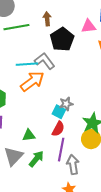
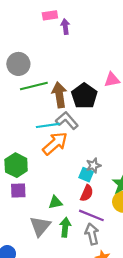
brown arrow: (47, 19) -> (59, 95), moved, size x1.6
purple line: (61, 150) -> (91, 215), turned -75
green arrow: (36, 159) -> (65, 227), turned -30
gray arrow: (73, 165) -> (92, 234), moved

